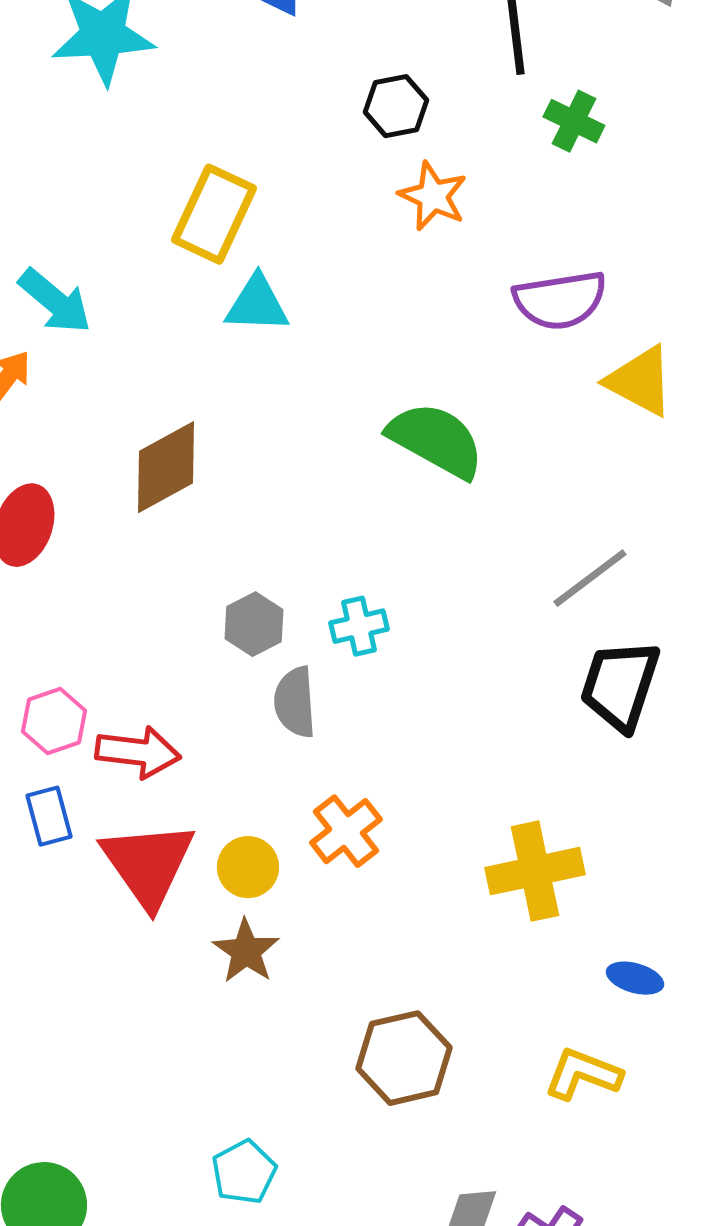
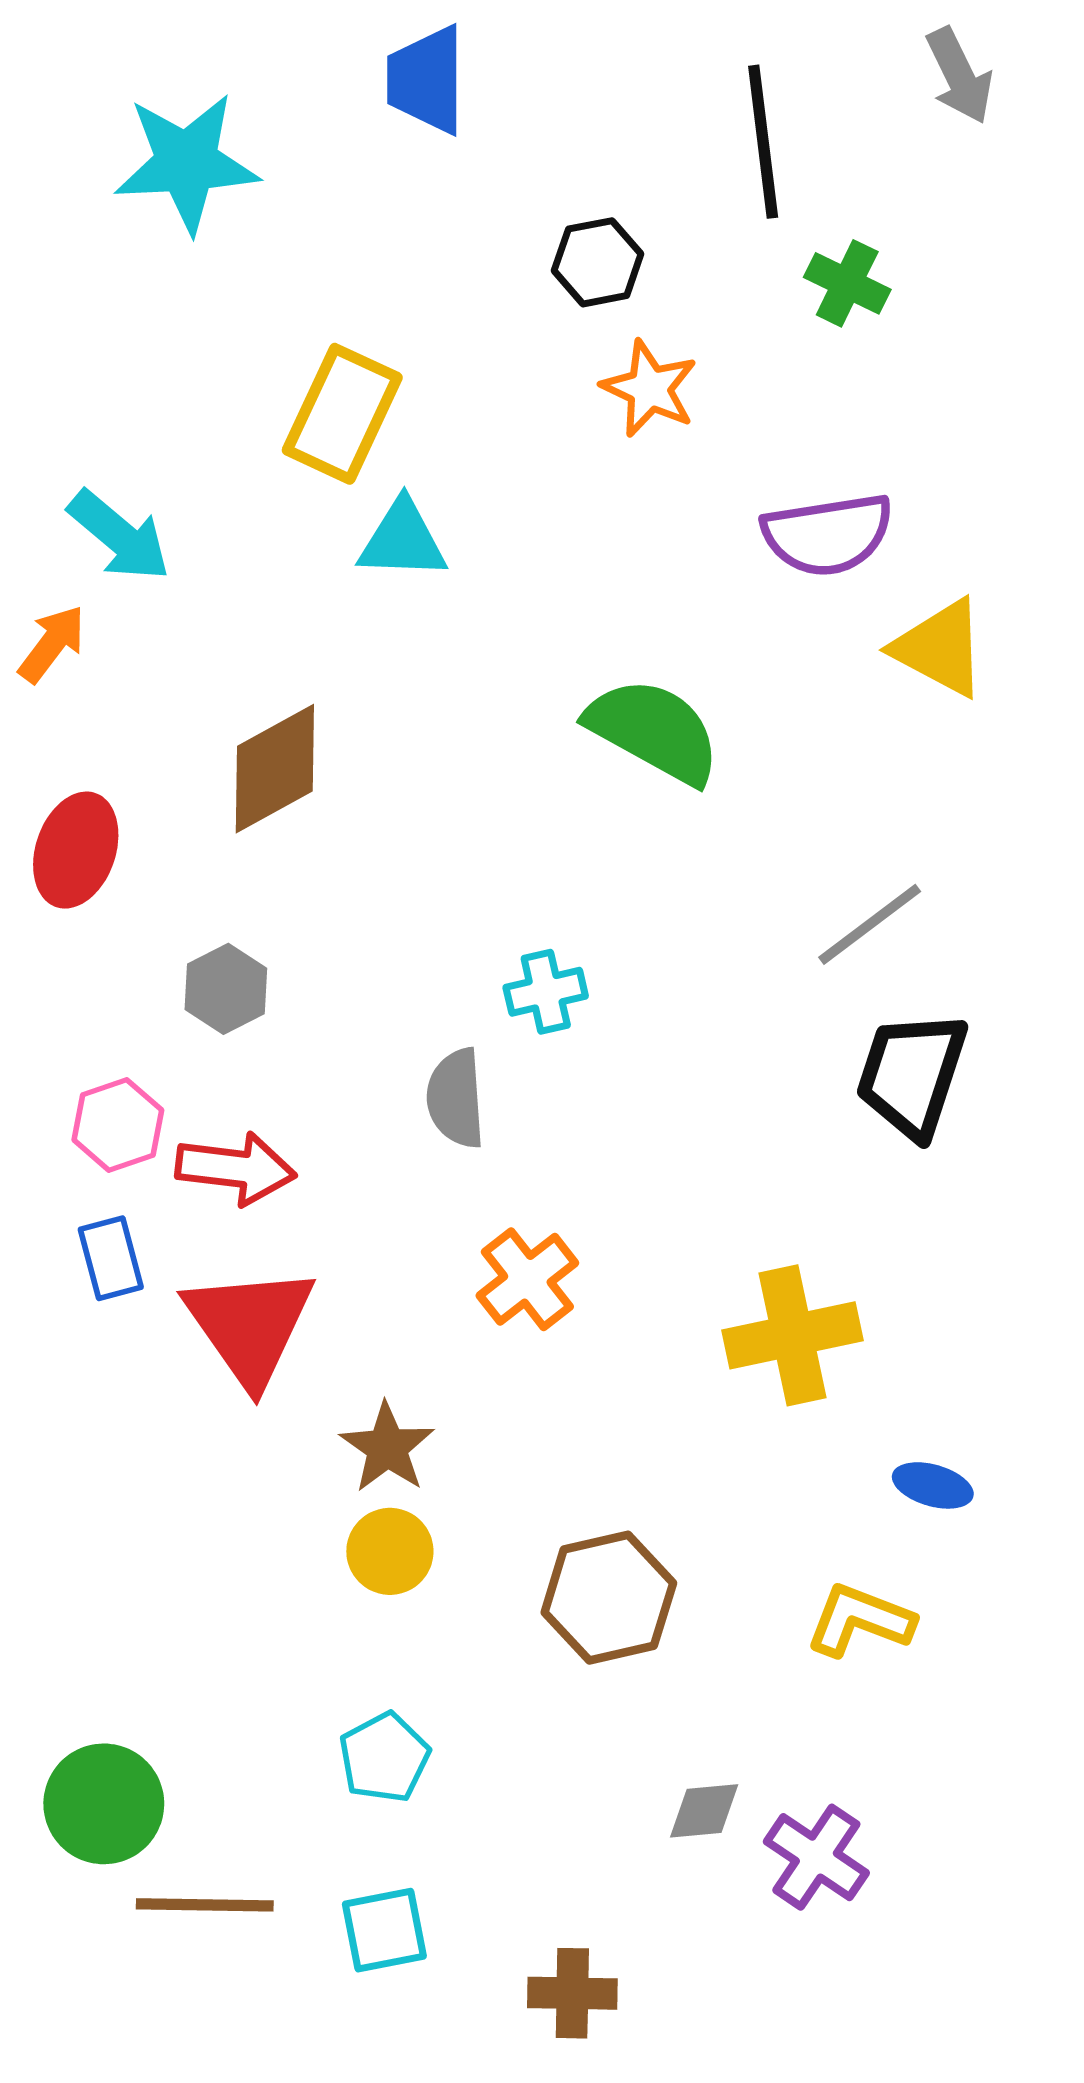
gray hexagon: (254, 624) -> (226, 989), moved
yellow circle: (248, 867) -> (390, 1551), moved

